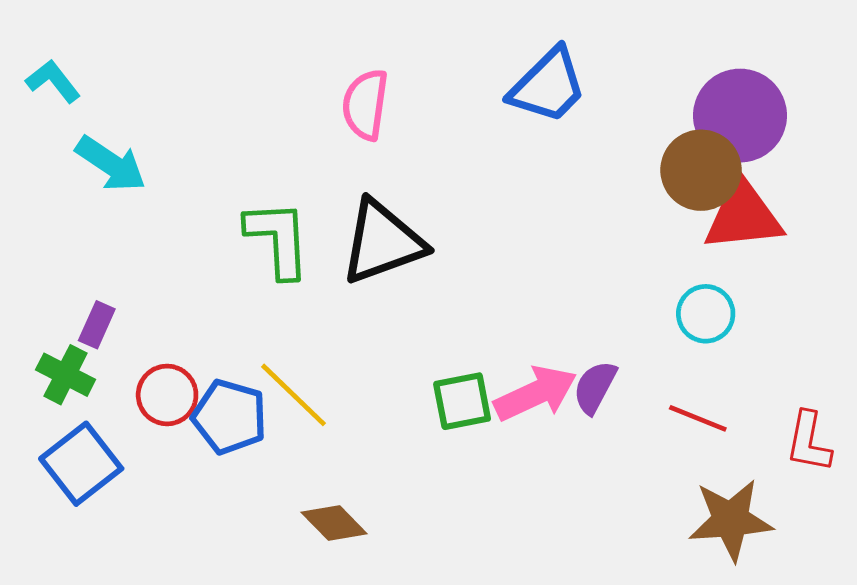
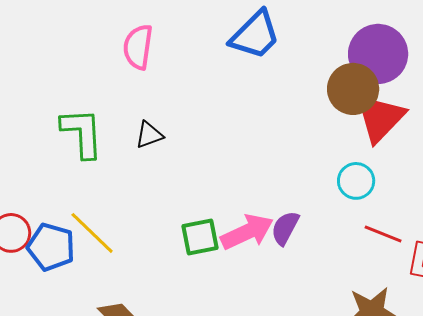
red triangle: (743, 215) -> (380, 118), turned -40
black triangle: (382, 242) -> (149, 135), size x0.5
red line: (698, 418) -> (383, 234), moved

